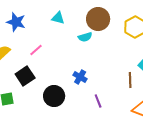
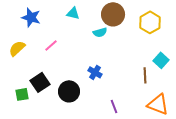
black square: (25, 76) -> (40, 82), moved
purple line: (98, 101) -> (114, 106), moved

